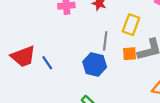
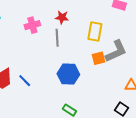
gray line: (105, 41) -> (57, 38), moved

